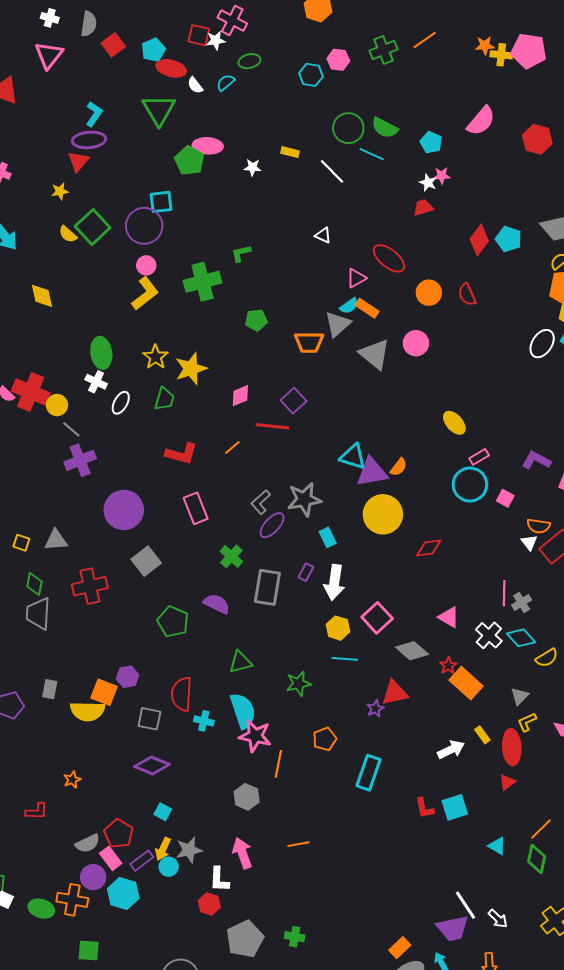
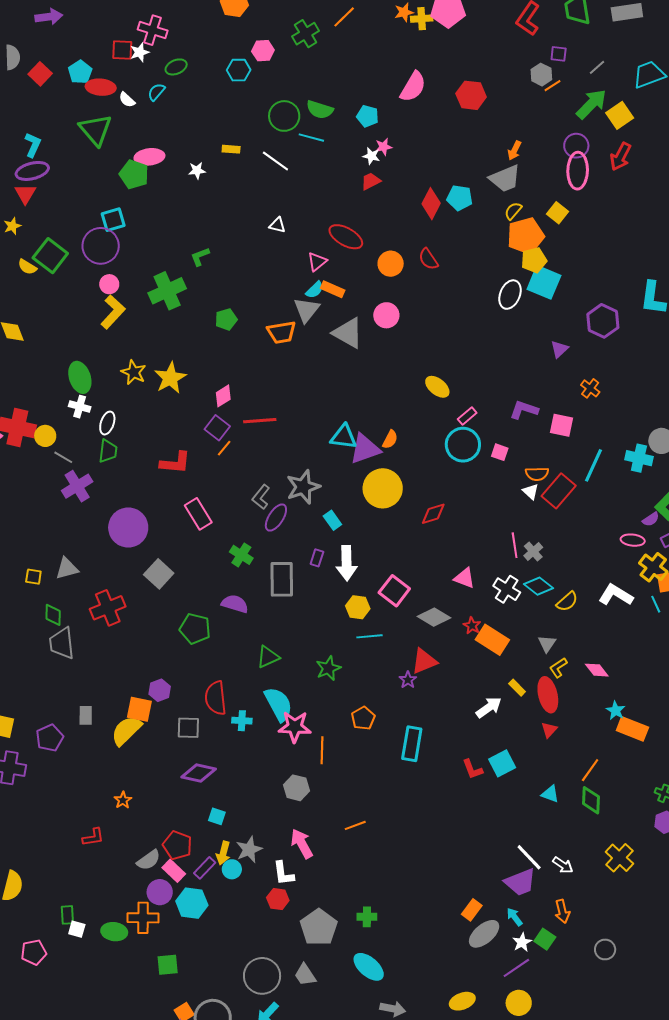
green trapezoid: (164, 399) -> (108, 451), moved
purple square: (294, 401) -> (217, 428), moved
yellow semicircle: (87, 711) -> (126, 731), turned 144

